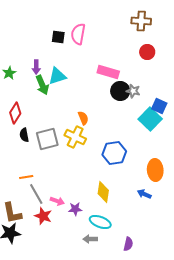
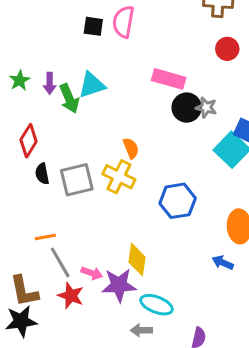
purple arrow: (36, 67) -> (50, 83), moved
yellow diamond: (103, 192) -> (137, 260), moved
purple star: (75, 209) -> (119, 285), size x1.6

